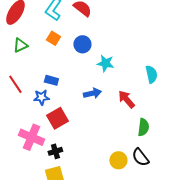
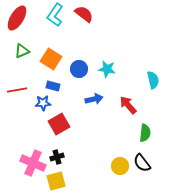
orange square: (53, 38) -> (51, 59), moved, size x1.5
blue circle: (82, 44) -> (79, 69), moved
red line: (15, 84) -> (17, 90), turned -66
pink cross: (31, 137) -> (33, 163), moved

